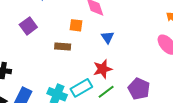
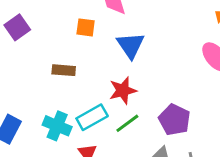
blue triangle: (108, 37) -> (131, 45), size x1.5
brown rectangle: (63, 46) -> (64, 70), moved

